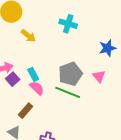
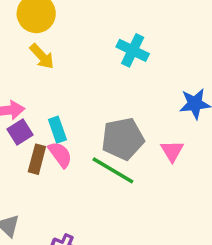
yellow arrow: (28, 36) -> (42, 56), moved
brown rectangle: (26, 111) -> (37, 159), moved, turned -35

